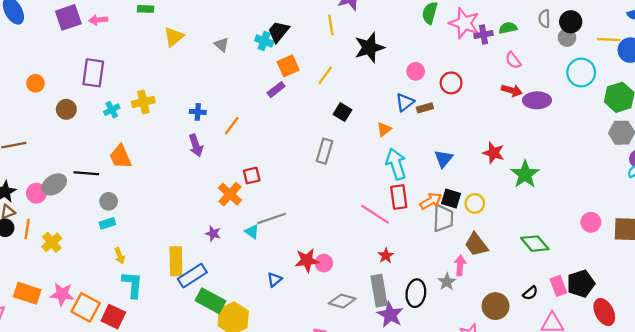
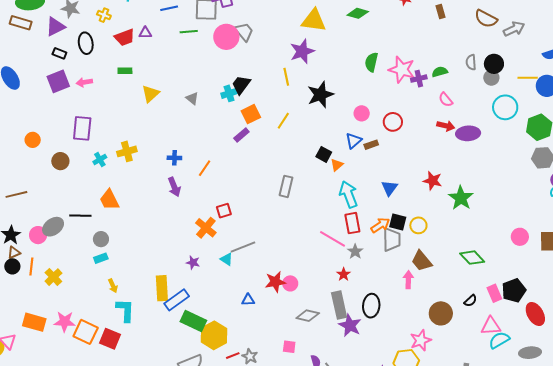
cyan cross: (264, 41) -> (229, 93), turned -35
black square: (343, 112) -> (324, 154), moved
blue triangle: (275, 280) -> (248, 300), turned 40
gray star: (447, 282) -> (355, 252), moved

